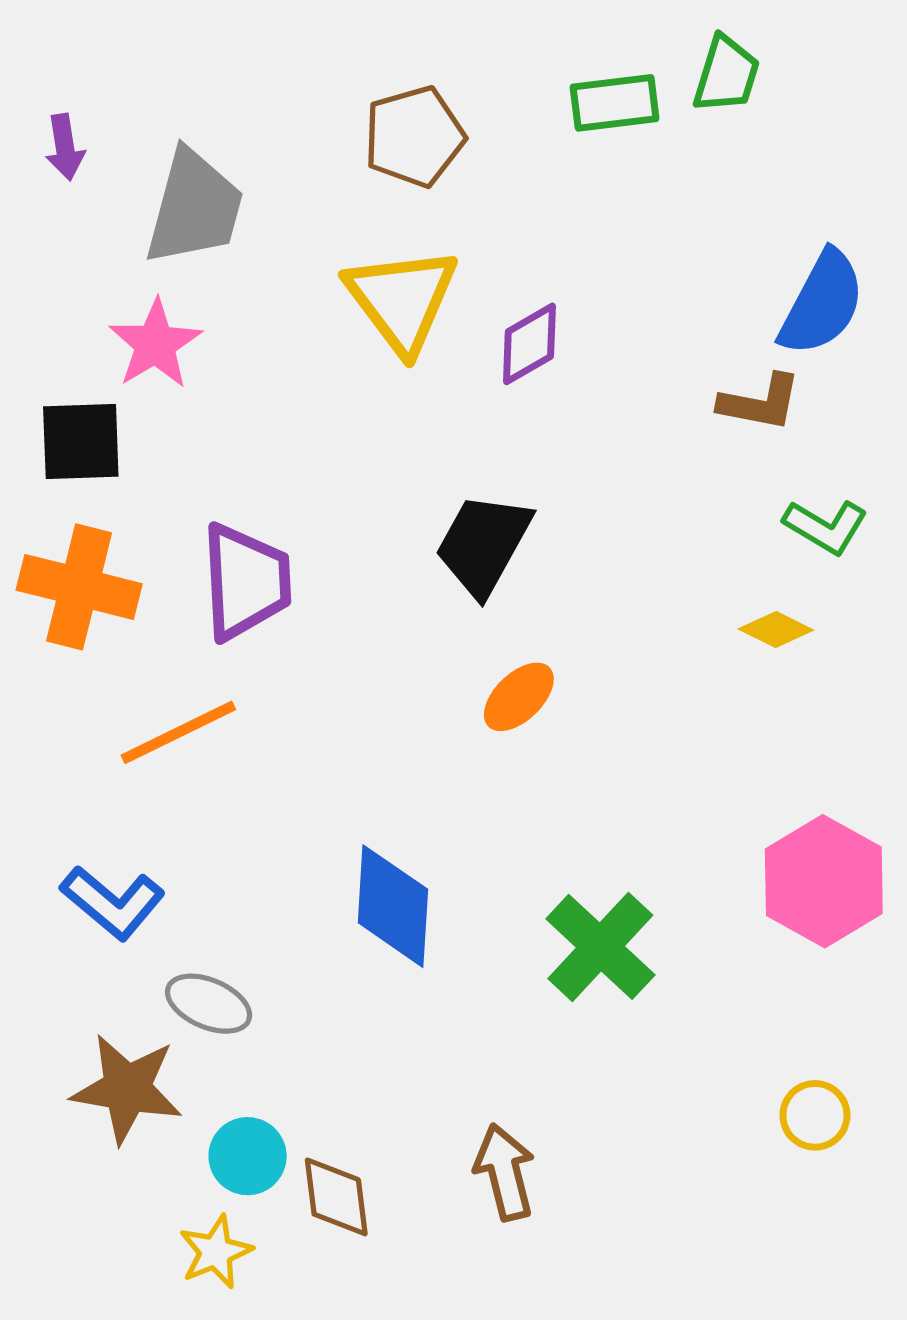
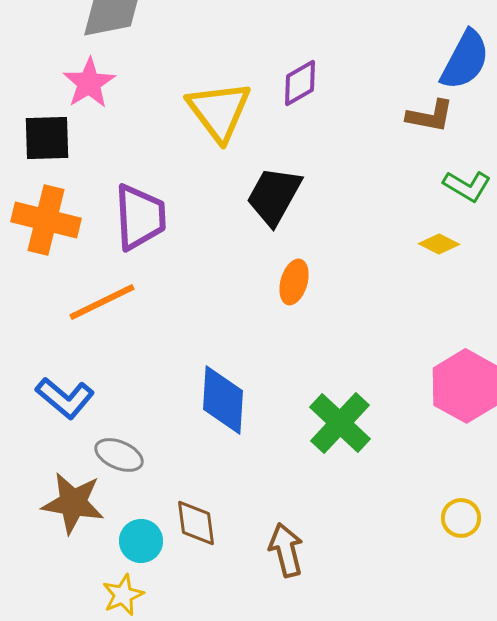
yellow triangle: (402, 300) -> (219, 111), moved
orange ellipse: (519, 697) -> (294, 282), turned -30
brown diamond: (336, 1197) -> (196, 523), moved

